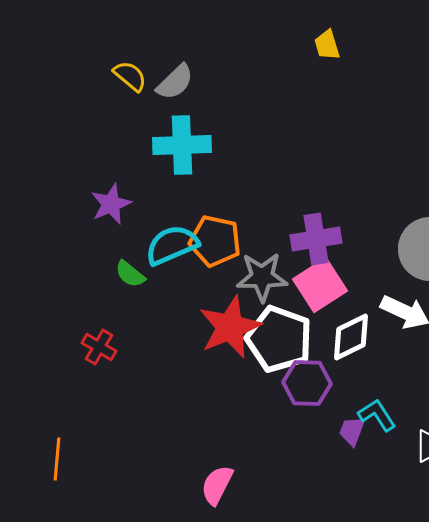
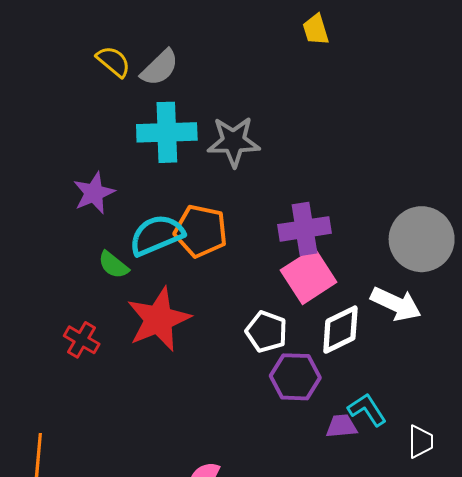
gray star: (262, 277) -> (234, 142), moved
red star: (230, 327) -> (159, 319), moved
white pentagon: (279, 339) -> (266, 332), size x0.6
purple trapezoid: (352, 431) -> (341, 426), turned 64

